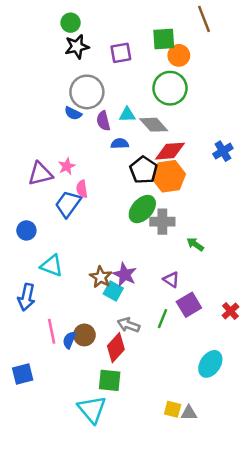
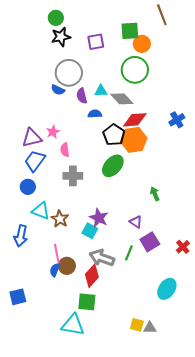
blue trapezoid: (68, 204) -> (35, 161), moved
gray cross: (162, 222) -> (73, 176), moved
blue circle: (26, 230) -> (28, 187), moved
green arrow: (195, 244) -> (155, 194), turned 32
brown star: (101, 277) -> (60, 219), moved
gray arrow: (128, 325) -> (102, 258), size x1.4
pink line: (52, 331) -> (57, 254), moved
cyan triangle: (92, 409) -> (73, 325), turned -40

